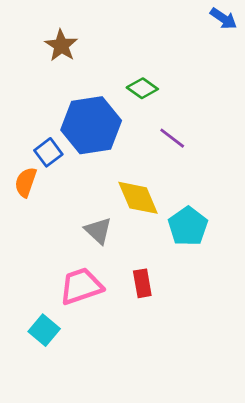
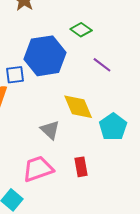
blue square: (48, 152) -> (15, 75), turned 30

